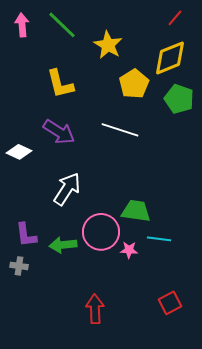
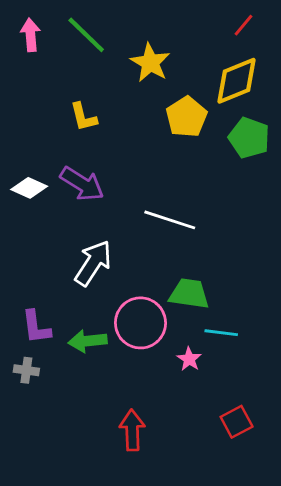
yellow L-shape: (60, 84) -> (83, 117), size x0.7
white line: (120, 130) -> (170, 220), moved
white diamond: (19, 152) -> (29, 188), moved
pink star: (129, 250) -> (189, 359), moved, turned 30

